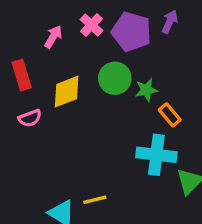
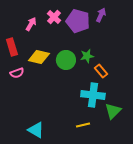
green circle: (115, 78) -> (66, 60), moved
yellow diamond: (67, 92) -> (39, 57), turned 35
yellow line: (95, 200) -> (83, 125), moved

